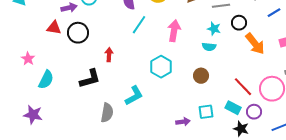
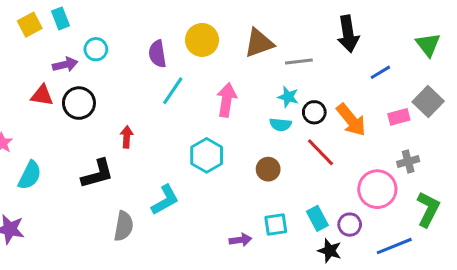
black circle: (239, 23) -> (314, 112), moved
red line: (243, 87) -> (320, 152), moved
cyan rectangle: (233, 108) -> (317, 218), turned 35

